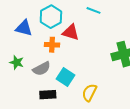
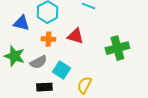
red triangle: (71, 32) -> (75, 36), moved
green star: (17, 62) -> (14, 56), size x1.5

